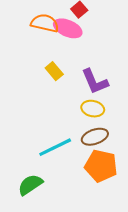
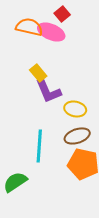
purple L-shape: (95, 81) -> (48, 91), moved
cyan line: (55, 147) -> (39, 146), turned -60

